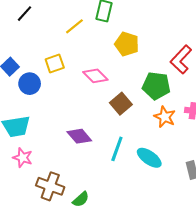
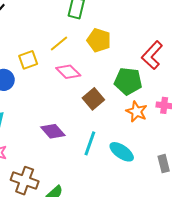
yellow line: (74, 26) -> (59, 43), moved

